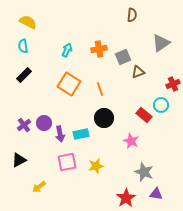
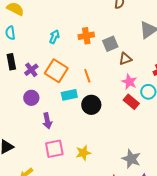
black rectangle: (24, 75) -> (11, 62), turned -56
purple circle: (44, 123) -> (31, 98), moved
purple cross: (24, 125) -> (31, 70), moved
cyan rectangle: (81, 134) -> (69, 95), moved
pink star: (131, 141) -> (129, 82), moved

